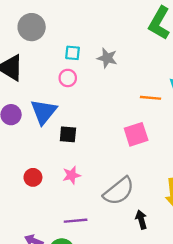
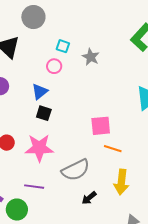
orange line: (151, 98) -> (113, 149), moved
blue triangle: (44, 112) -> (40, 91), moved, size x0.7
pink star: (72, 175) -> (39, 148), size x1.8
black arrow: (141, 220) -> (89, 198), turned -126

